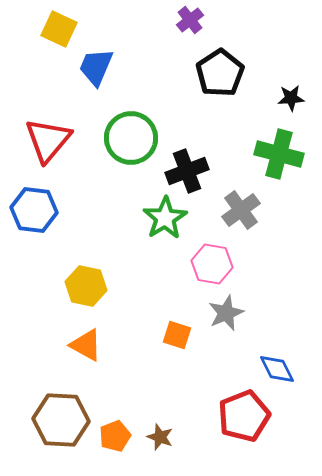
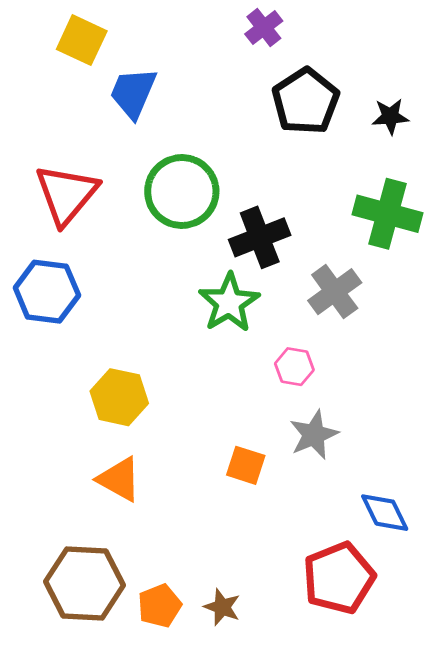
black star: (291, 98) -> (390, 116), moved
pink hexagon: (212, 264) -> (294, 367), size x0.7

